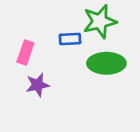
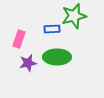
green ellipse: (106, 63) -> (57, 57), moved

